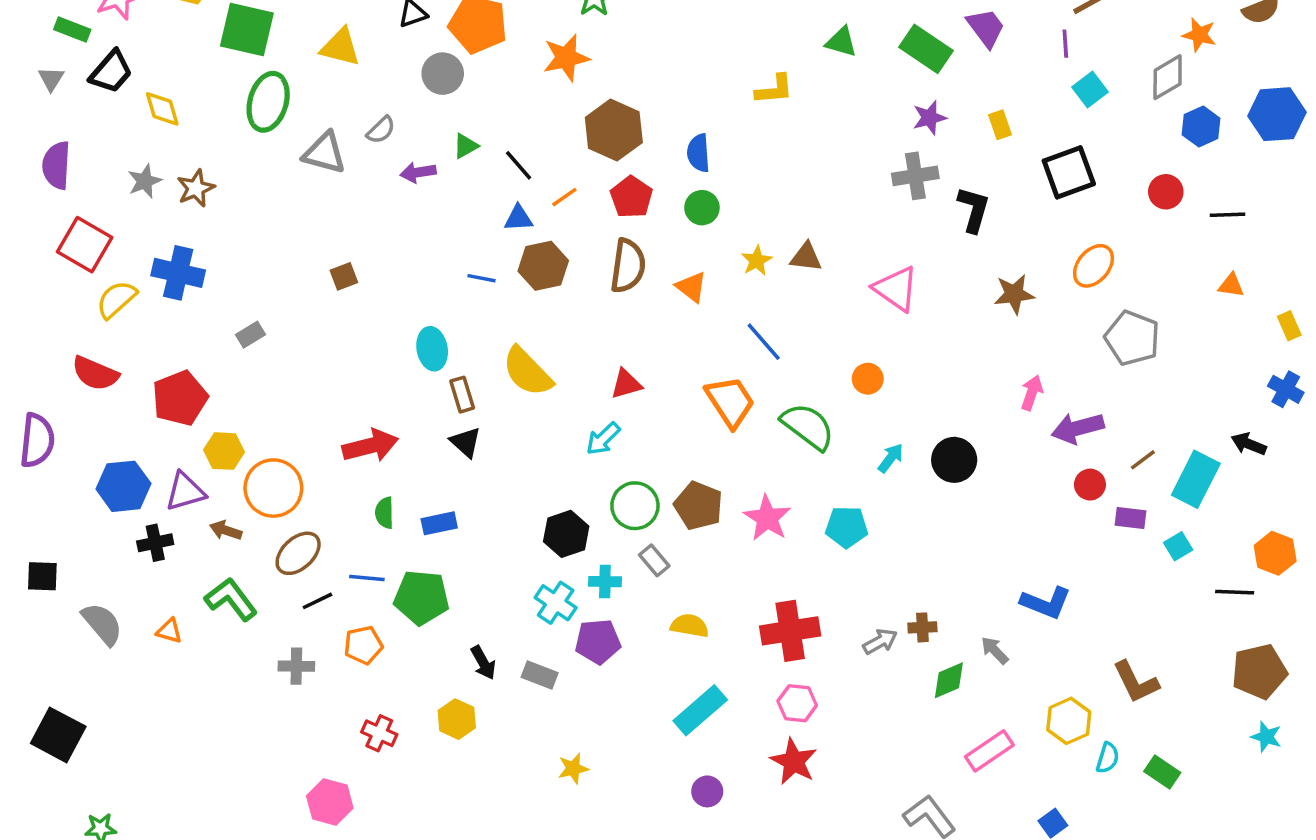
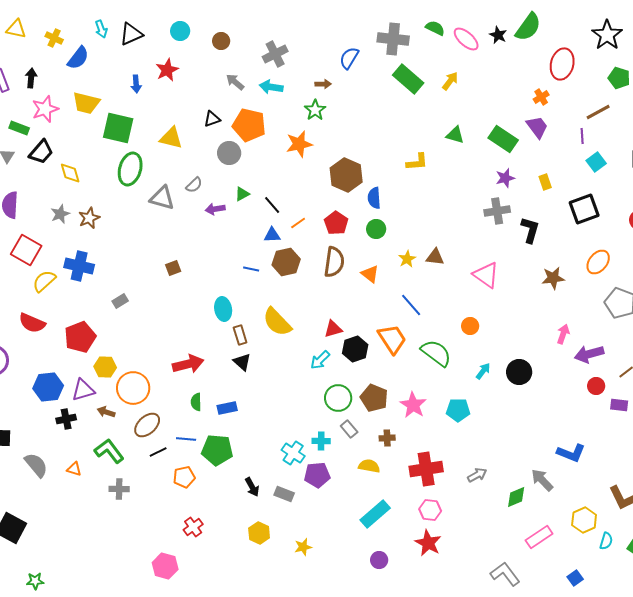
brown hexagon: (614, 130) -> (346, 175), moved
black hexagon: (566, 534) -> (355, 349), moved
brown cross: (922, 627) -> (387, 438), moved
gray arrow: (995, 650) -> (542, 480), size x1.4
gray cross: (296, 666) -> (119, 489), moved
yellow hexagon: (457, 719) -> (259, 533), moved
red cross: (379, 733) -> (193, 527), turned 30

